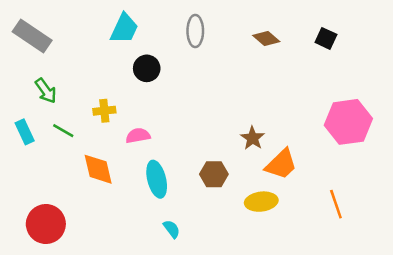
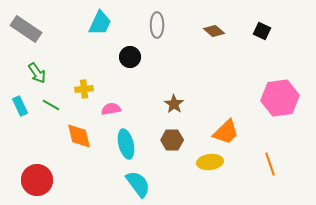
black circle: (147, 68) -> (130, 57), moved
brown star: (253, 138) -> (174, 104), moved
cyan semicircle: (172, 229) -> (138, 184), size x1.8

